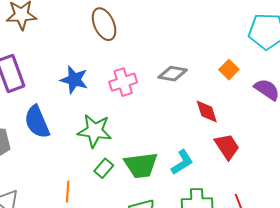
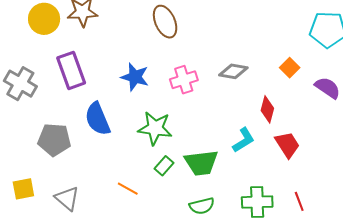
red diamond: (207, 111) -> (267, 109), turned 32
cyan L-shape: (182, 162) -> (244, 140), moved
orange line: (68, 191) -> (128, 189), turned -65

